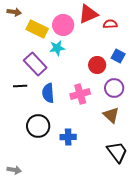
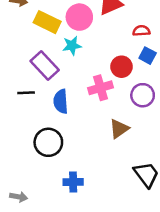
red semicircle: (110, 24) -> (141, 31), moved
pink cross: (80, 94) -> (100, 88), moved
brown triangle: (111, 115) -> (119, 129), moved, turned 42
blue cross: (68, 137) -> (73, 182), moved

